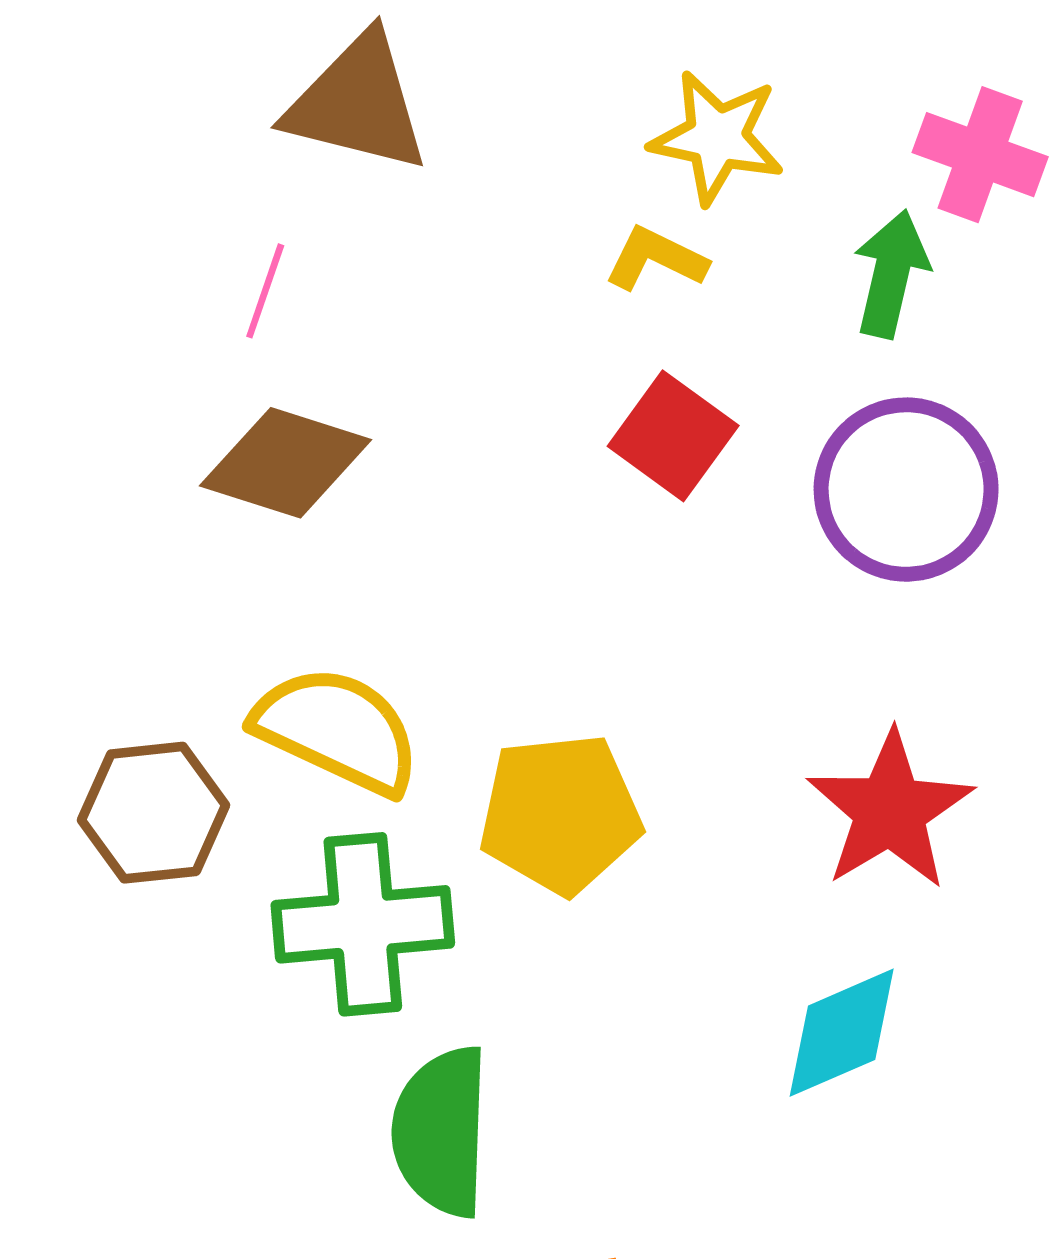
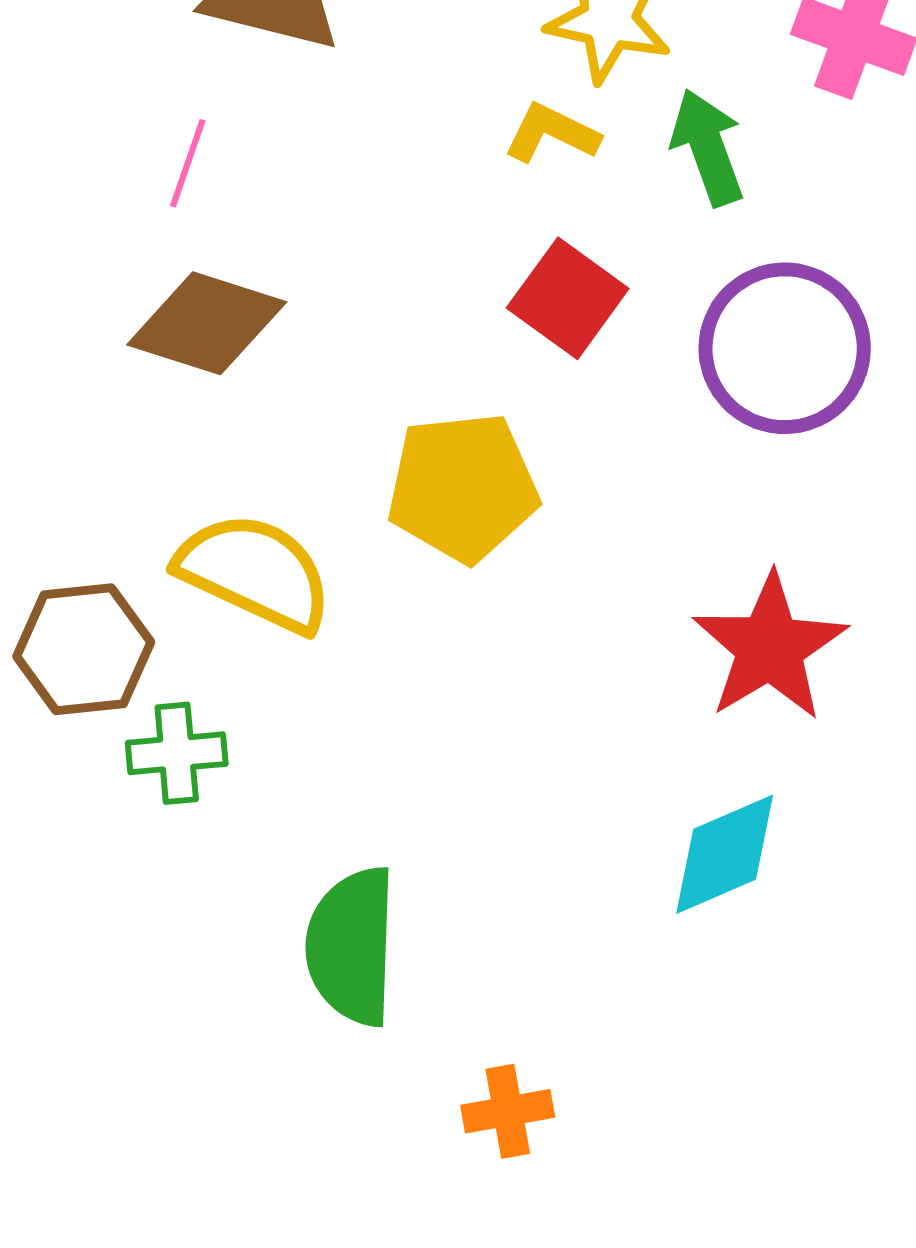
green arrow: (891, 274) -> (708, 147), moved, turned -33
yellow pentagon: (560, 814) -> (463, 487), moved
green cross: (363, 924) -> (177, 753), moved, size x0.6

